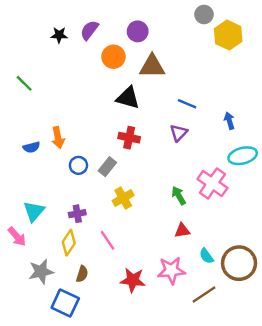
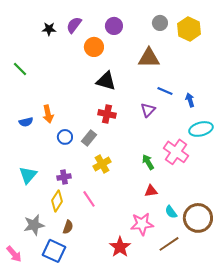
gray circle: (204, 14) -> (160, 23), moved
brown triangle: (152, 66) -> (149, 58), moved
blue line: (187, 104) -> (165, 91), moved
pink arrow: (17, 237) -> (14, 254), moved
red star: (133, 280) -> (120, 247), moved, turned 30

